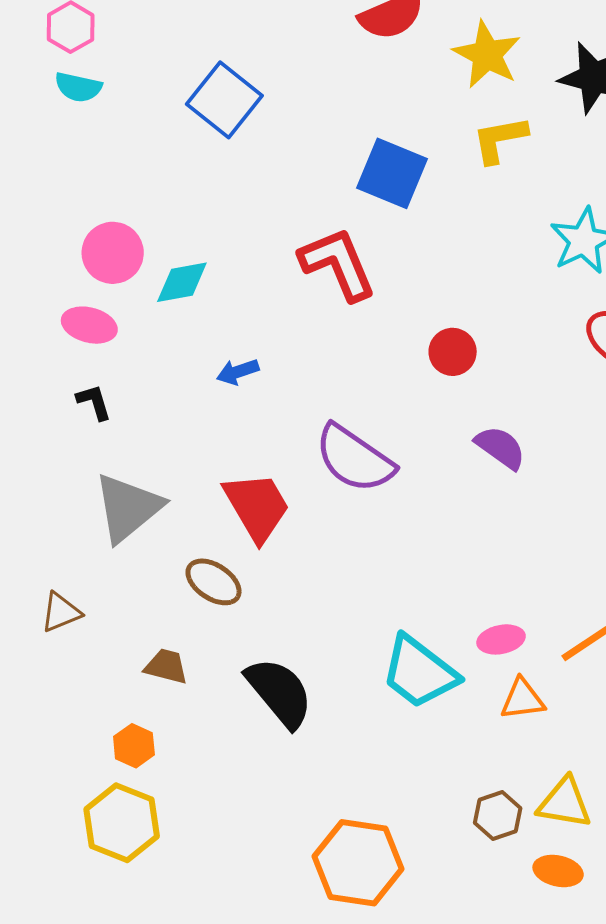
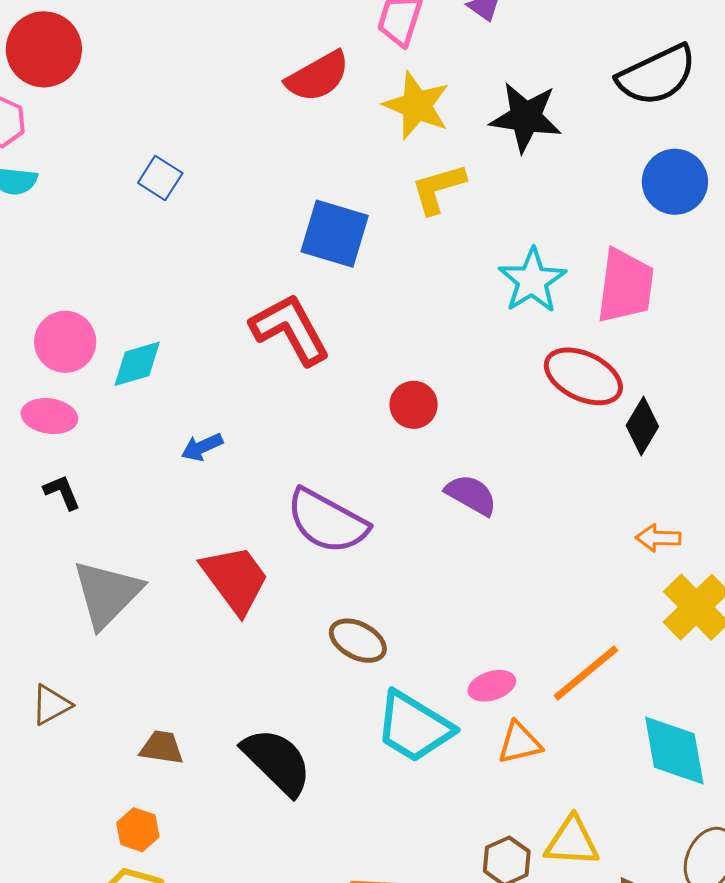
blue square: (224, 100) -> (160, 178), size x0.6
brown ellipse: (214, 582) -> (358, 641), moved

